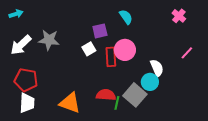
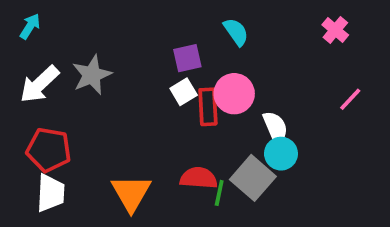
cyan arrow: (16, 14) -> (30, 26), turned -40
gray star: (49, 40) -> (92, 75), turned -30
white square: (89, 49) -> (184, 92), moved
white semicircle: (157, 68) -> (275, 127), moved
orange triangle: (70, 103) -> (131, 193), turned 40

